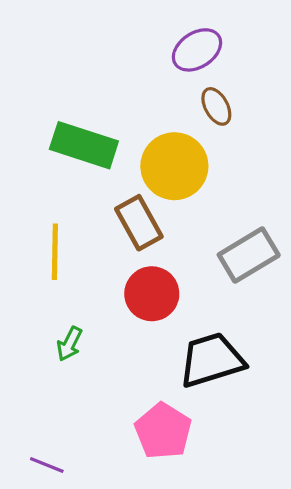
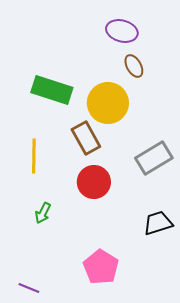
purple ellipse: (197, 50) -> (122, 31), turned 48
black trapezoid: (212, 360) -> (158, 223), moved, size x0.7

